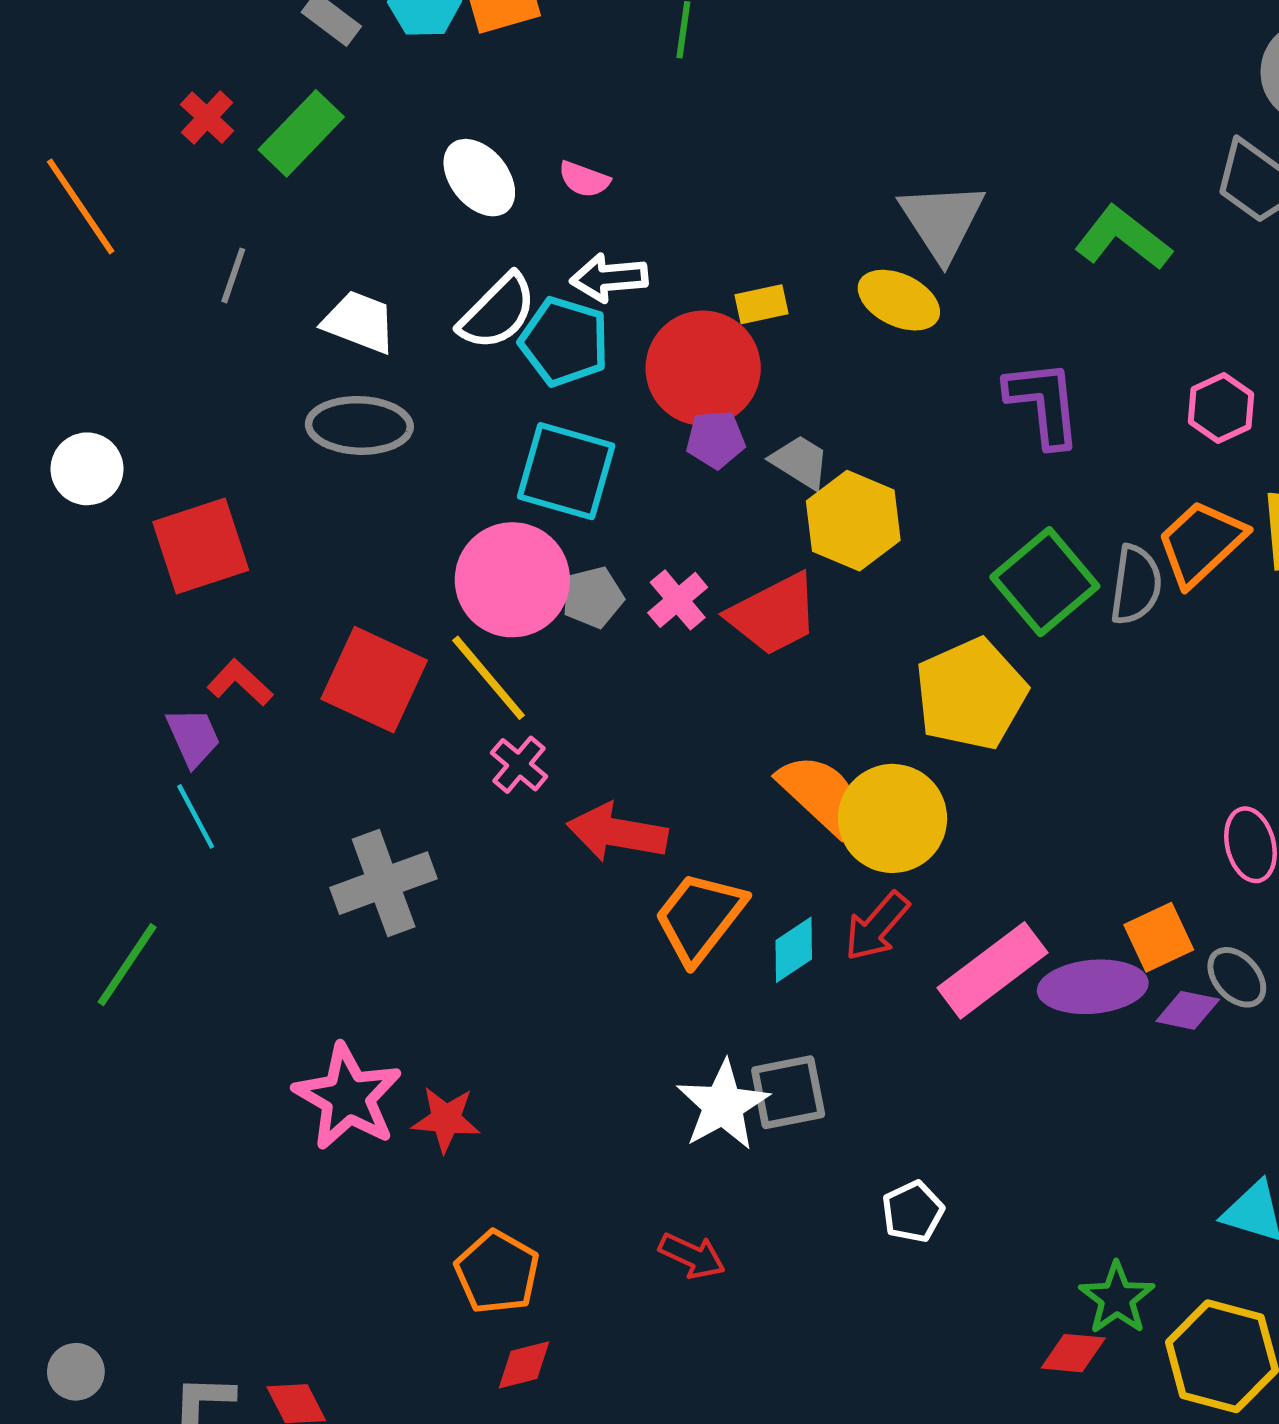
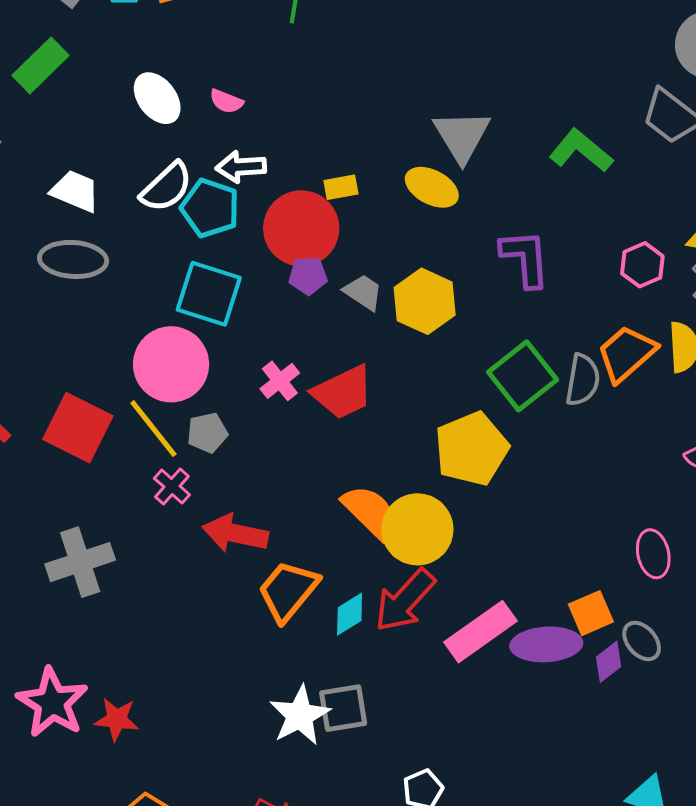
yellow hexagon: (853, 521) -> (425, 301), moved
gray pentagon: (593, 597) -> (207, 433), moved
red arrow: (877, 926) -> (405, 600), size x1.4
purple diamond: (1188, 1010) -> (609, 662), turned -51

